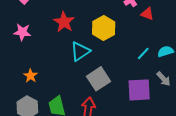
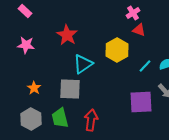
red triangle: (147, 14) -> (139, 30), moved
yellow hexagon: (104, 28) -> (117, 50), moved
gray square: (99, 79) -> (70, 89), moved, turned 35

